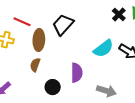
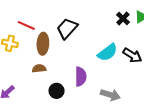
brown semicircle: (35, 65) -> (39, 69), turned 64

